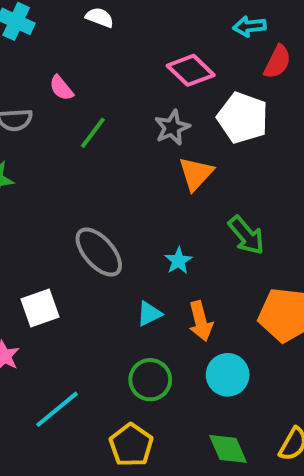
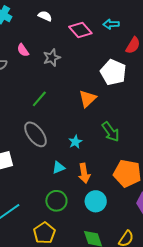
cyan arrow: (249, 26) -> (111, 24), moved
pink diamond: (191, 70) -> (80, 30), moved
gray star: (172, 128) -> (52, 58), moved
green line: (93, 133) -> (39, 99), moved

